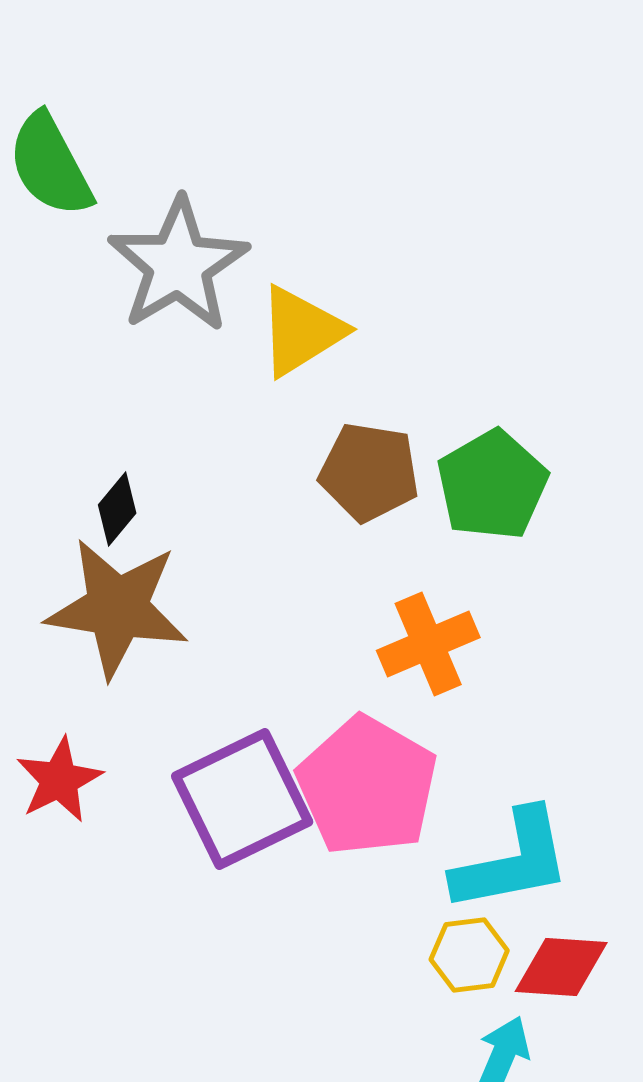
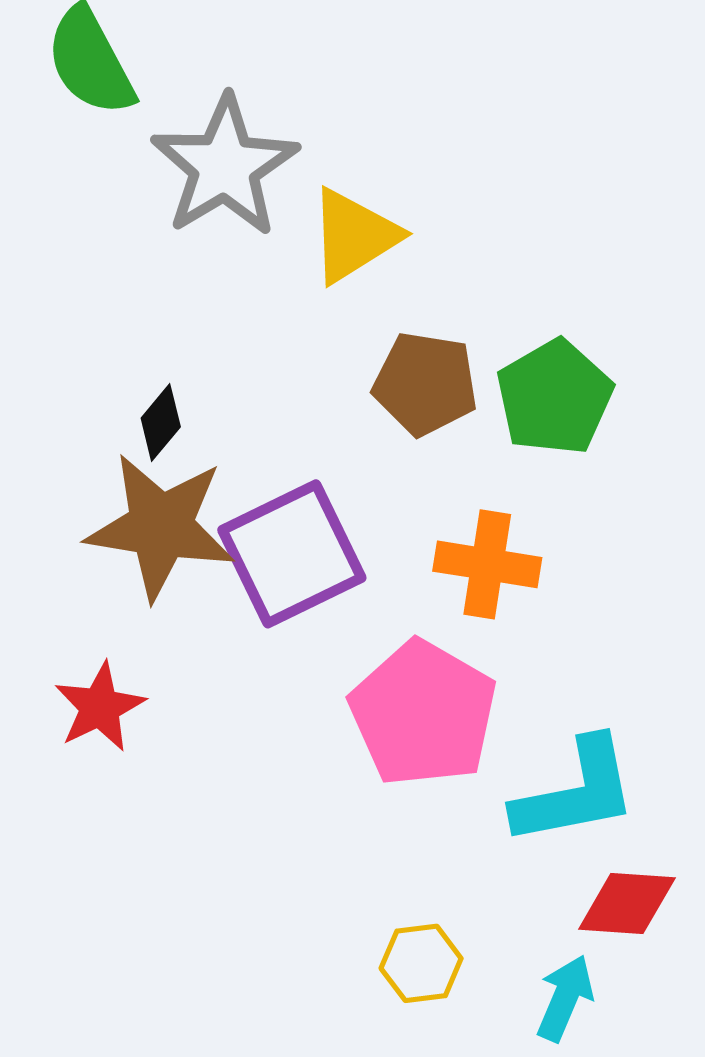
orange cross: (428, 644) -> (487, 564), turned 32
purple square: (242, 799) -> (292, 554), moved
yellow hexagon: (469, 955) -> (421, 963), moved

